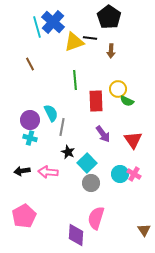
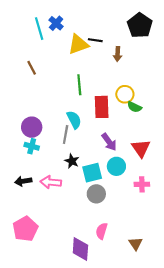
black pentagon: (109, 17) -> (140, 25), moved
blue cross: (53, 22) -> (56, 23), size x0.6
cyan semicircle: (51, 113) -> (74, 120), moved
cyan square: (87, 163) -> (92, 173), turned 30
cyan circle: (120, 174) -> (116, 166), moved
pink cross: (134, 174) -> (142, 184), turned -32
pink semicircle: (96, 218) -> (102, 231), size x0.7
brown triangle: (144, 230) -> (136, 244), moved

